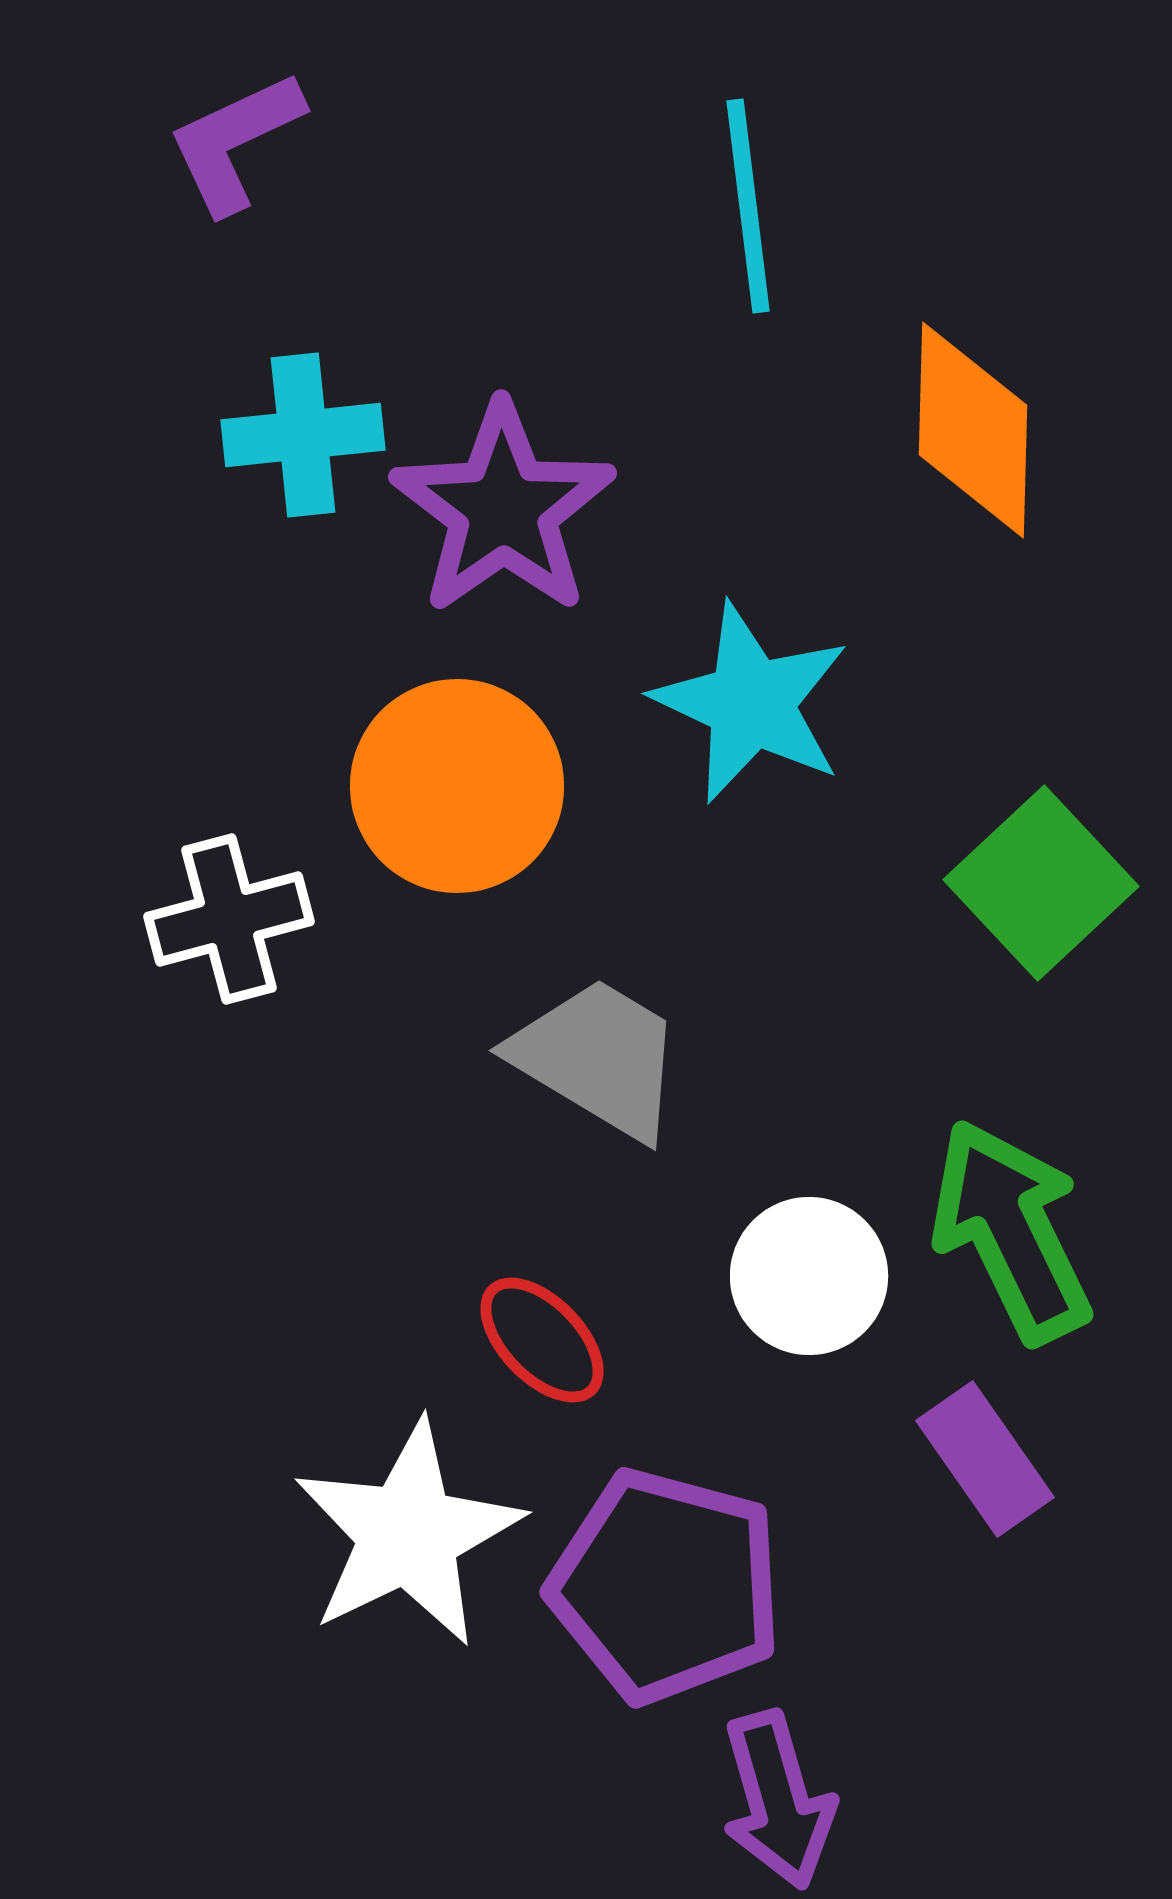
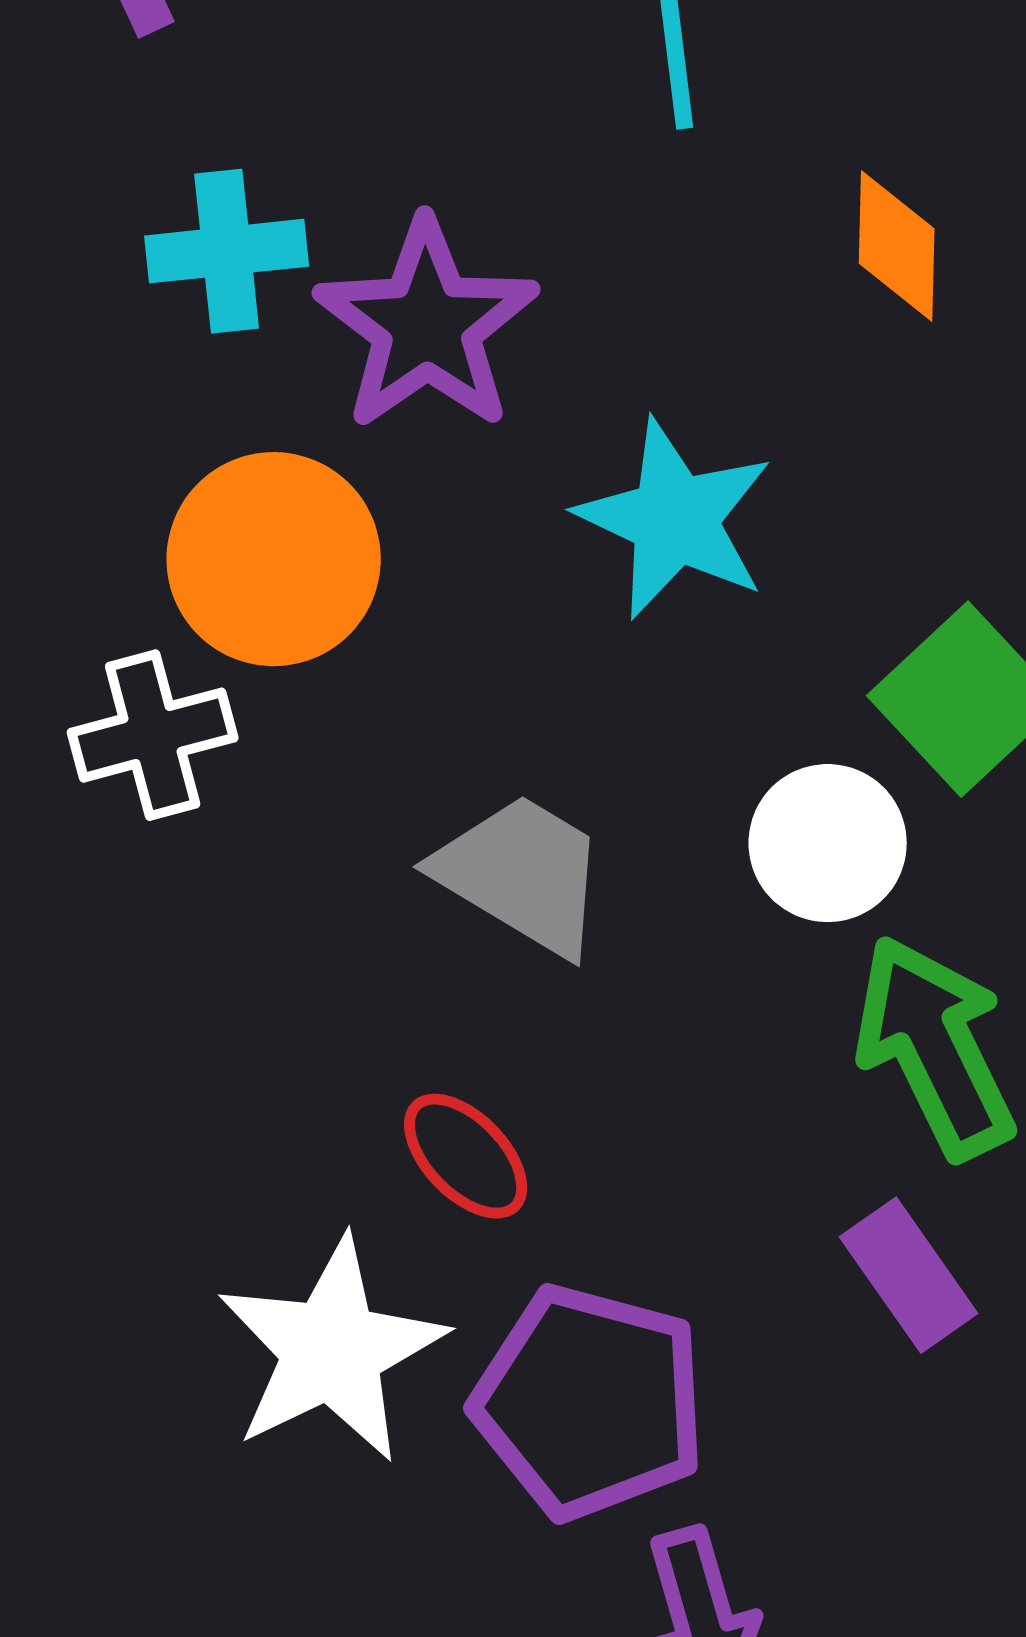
orange diamond: (973, 430) -> (897, 246), size x0.7
orange circle: (457, 786) -> (274, 559), moved
white circle: (809, 1276) -> (828, 843), moved

